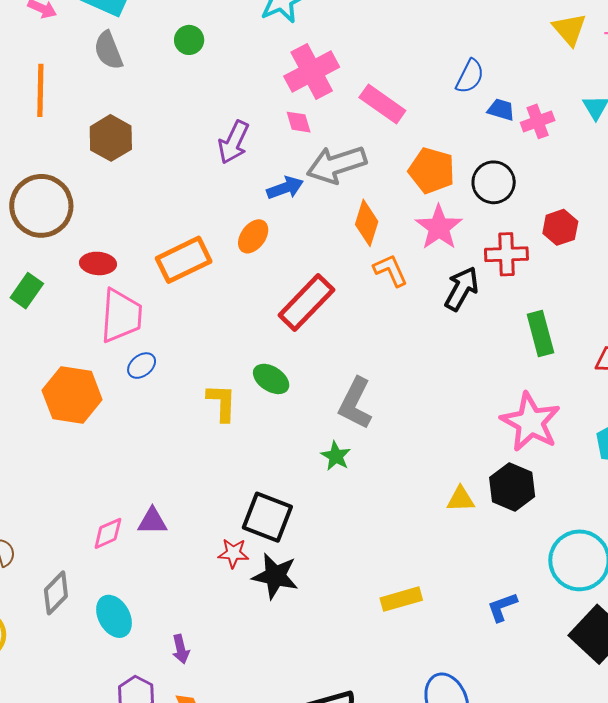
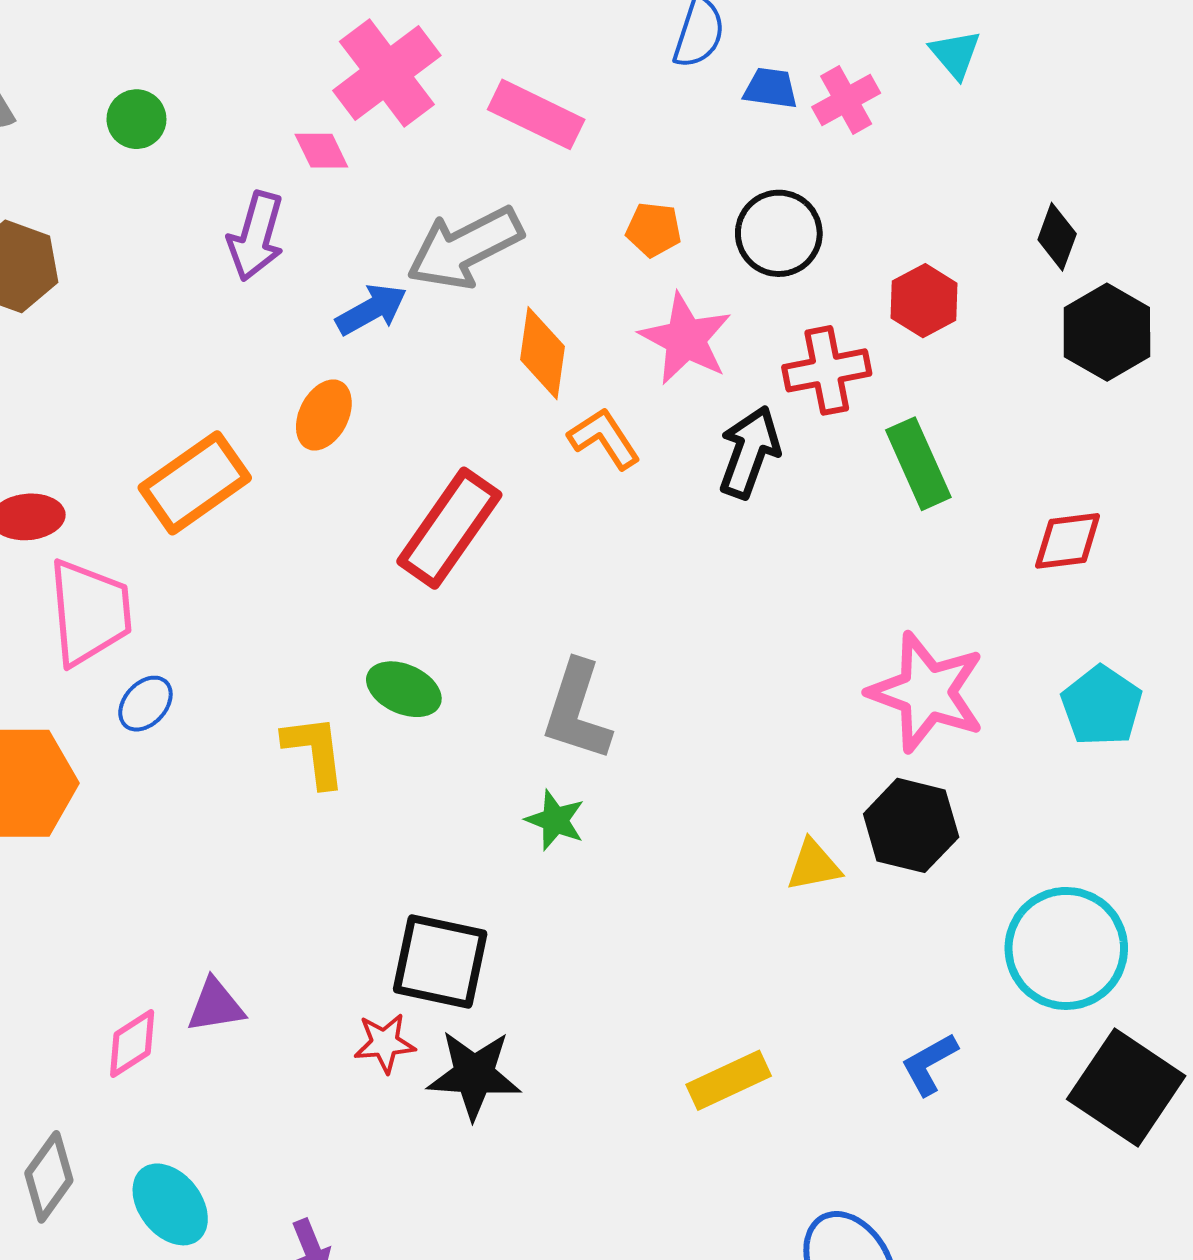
green circle: (189, 40) -> (136, 119), moved
pink diamond: (299, 122) -> (321, 151), moved
orange pentagon: (432, 171) -> (654, 230), size x0.6
green rectangle: (540, 334) -> (918, 464), moved

